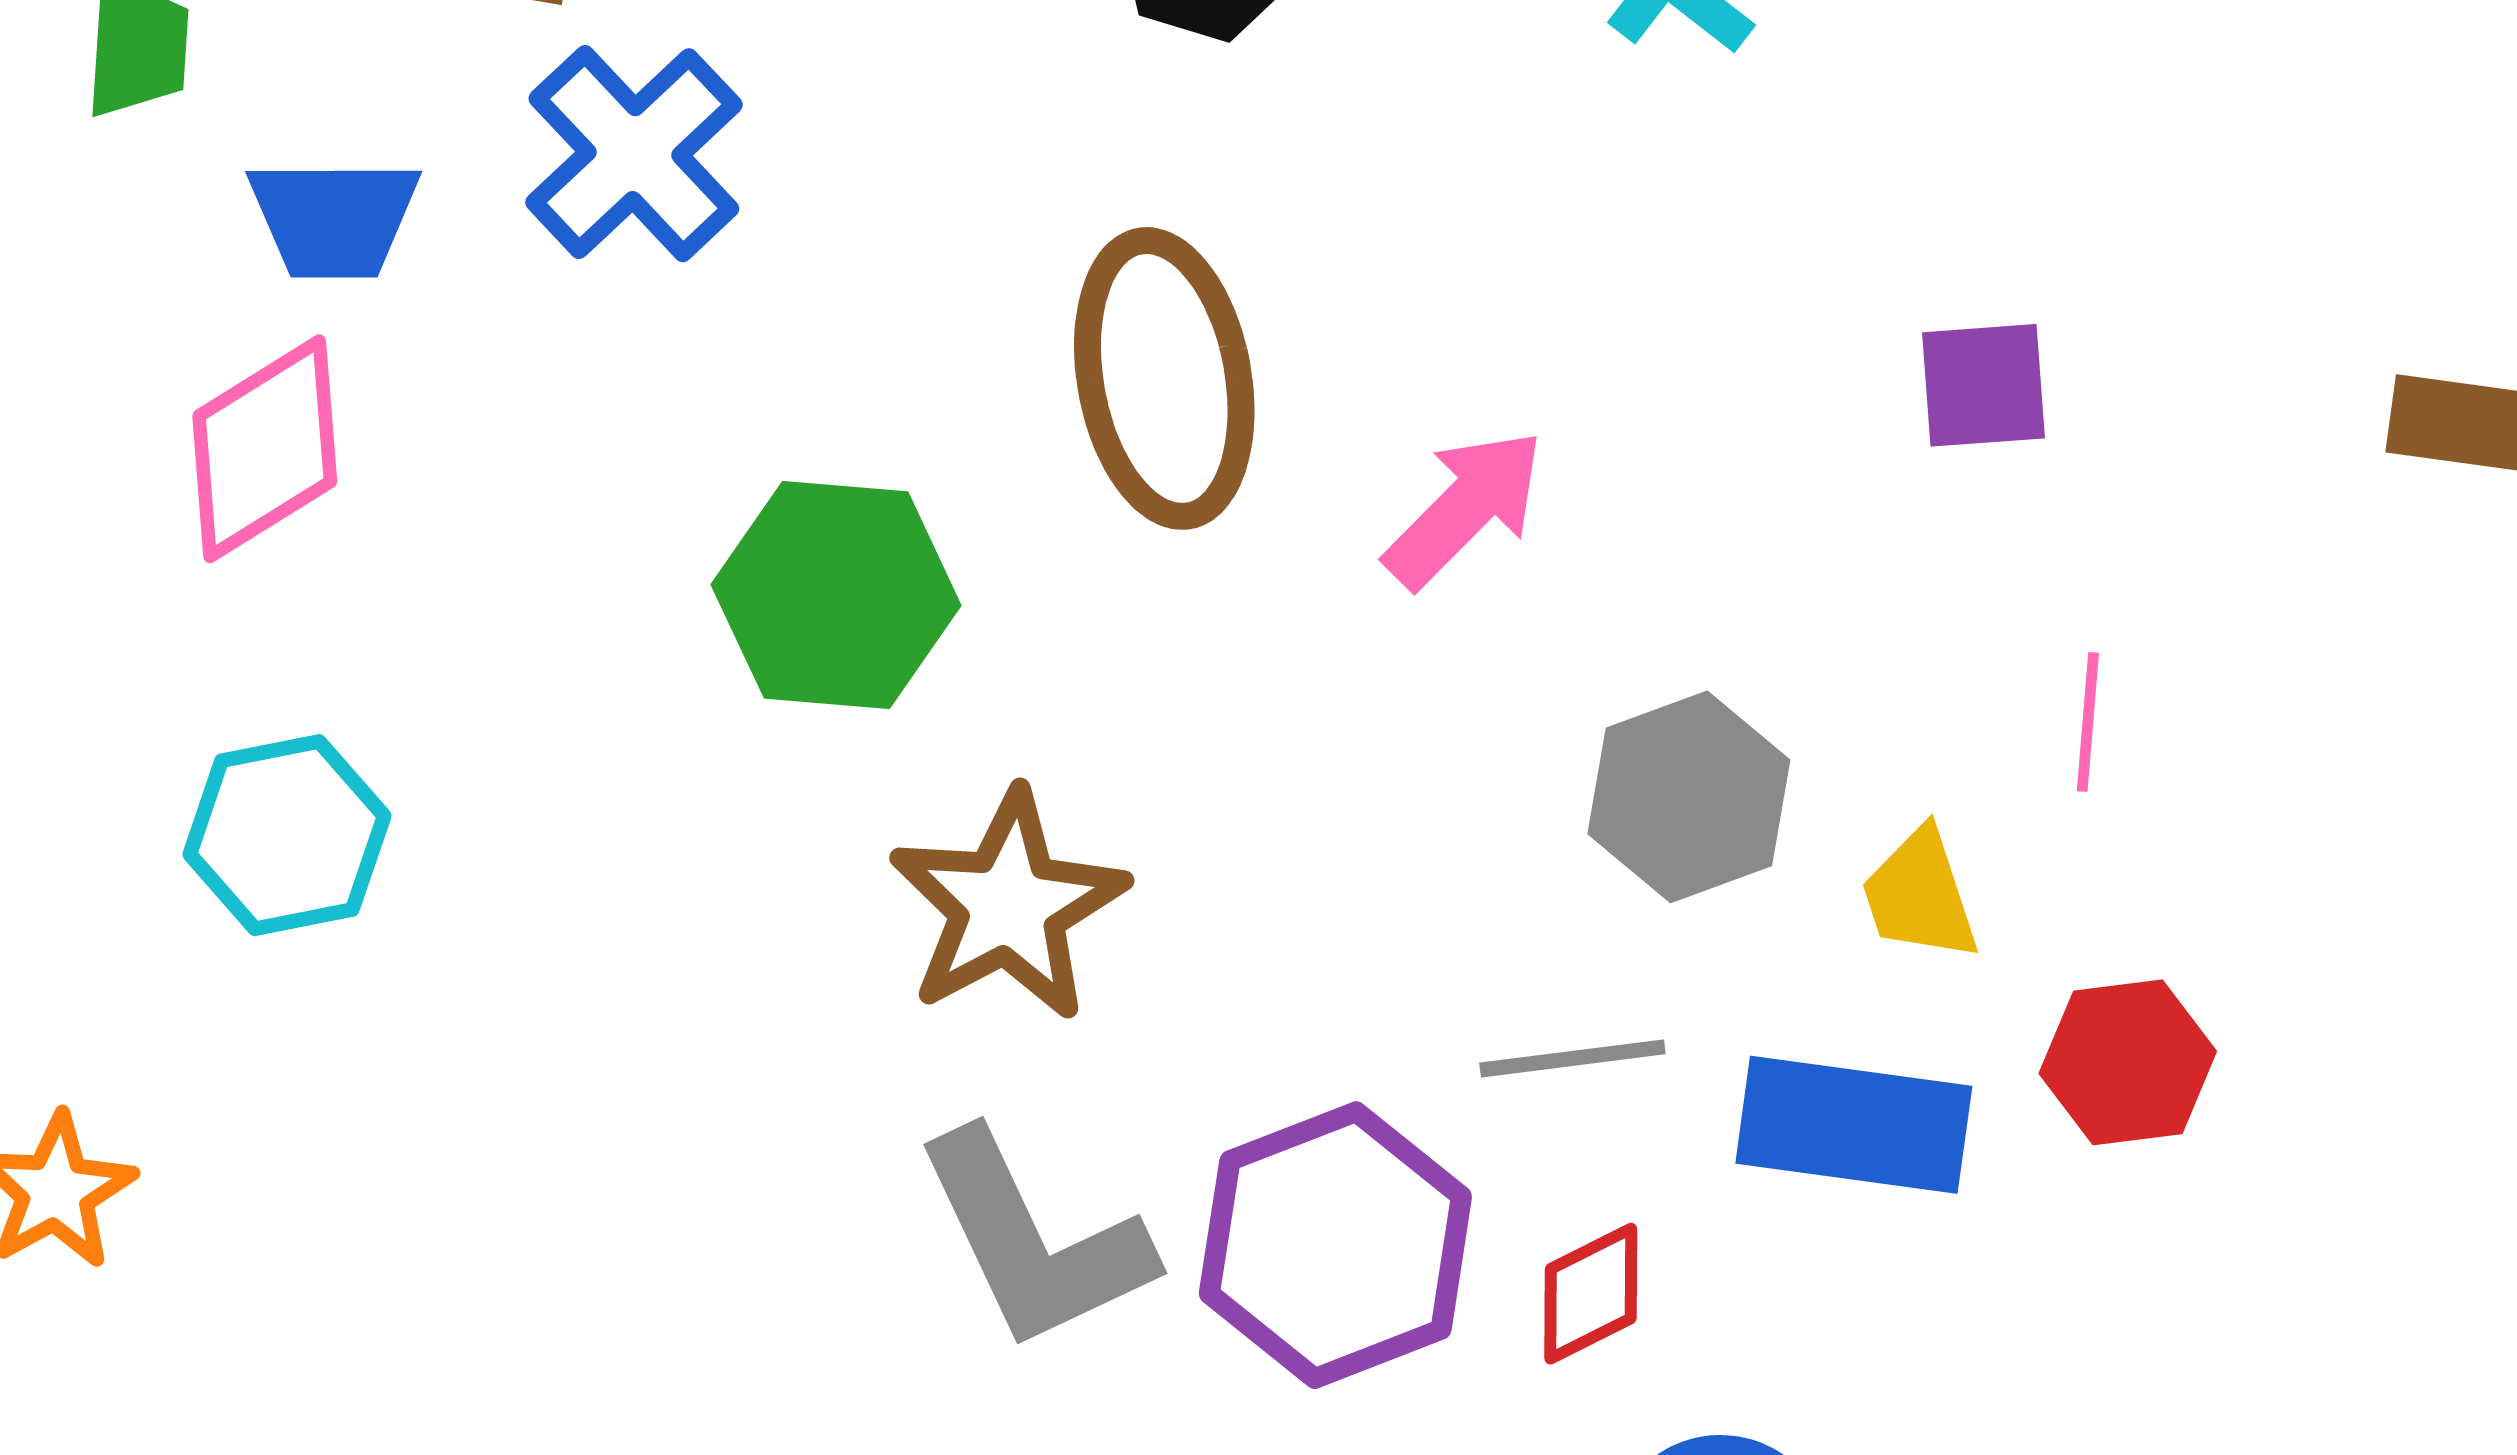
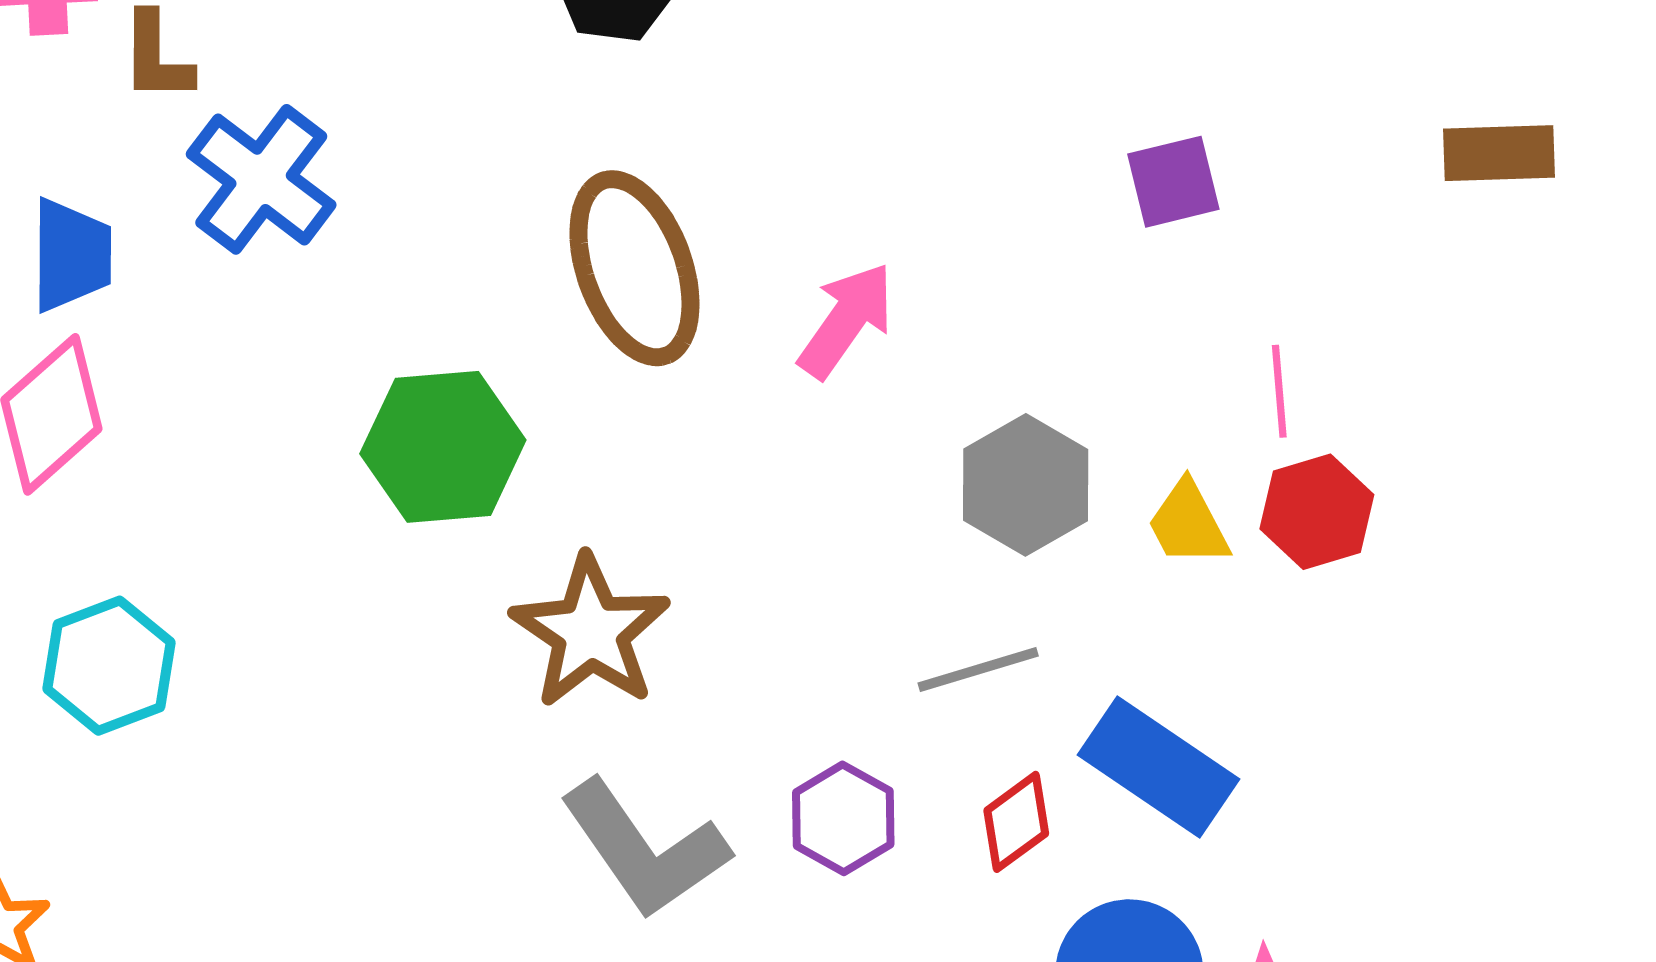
blue trapezoid: (334, 218) -> (71, 255), turned -80
red hexagon: (2128, 1062) -> (1317, 512), moved
blue rectangle: (1854, 1125) -> (1158, 767), moved, turned 36
purple hexagon: (1335, 1245) -> (843, 818), size x0.6

